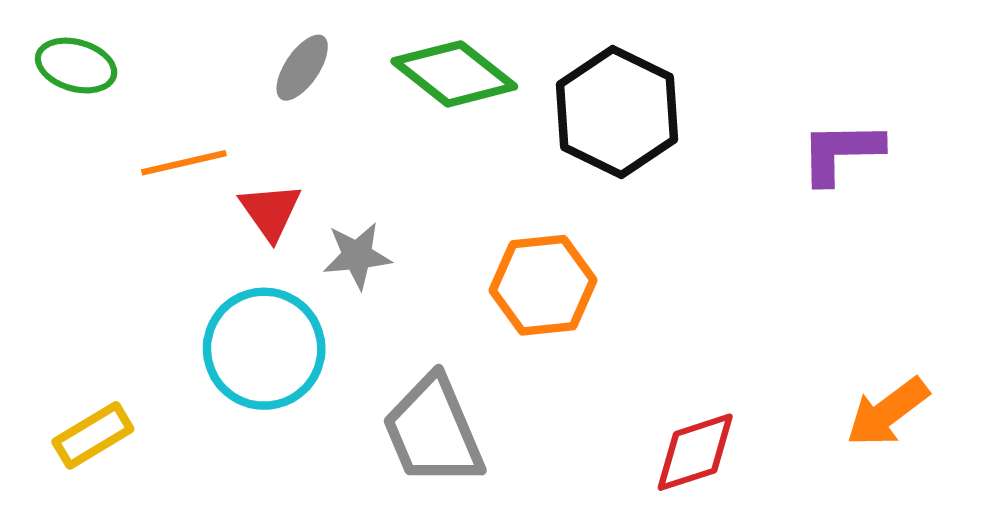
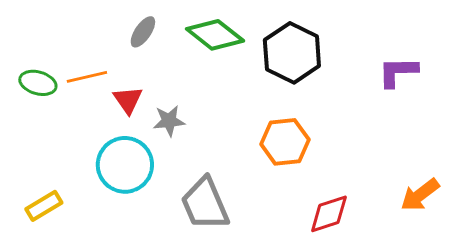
green ellipse: (76, 66) -> (38, 83), moved
orange hexagon: (543, 285) -> (285, 142), moved

